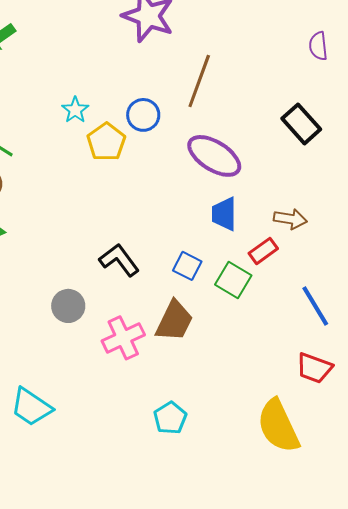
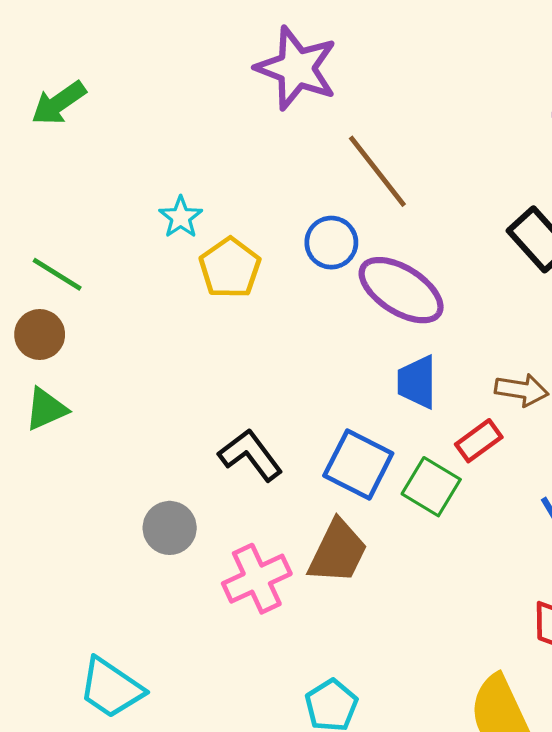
brown line: (199, 81) -> (377, 171), turned -58
blue circle: (143, 115) -> (331, 243), moved
blue square: (187, 266) -> (358, 464), size x1.5

